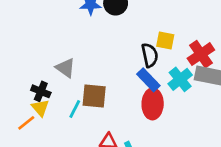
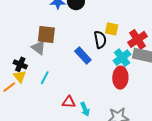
blue rectangle: (148, 80) -> (83, 55), moved
brown square: (94, 96) -> (46, 35), moved
red ellipse: (153, 104) -> (120, 78), moved

